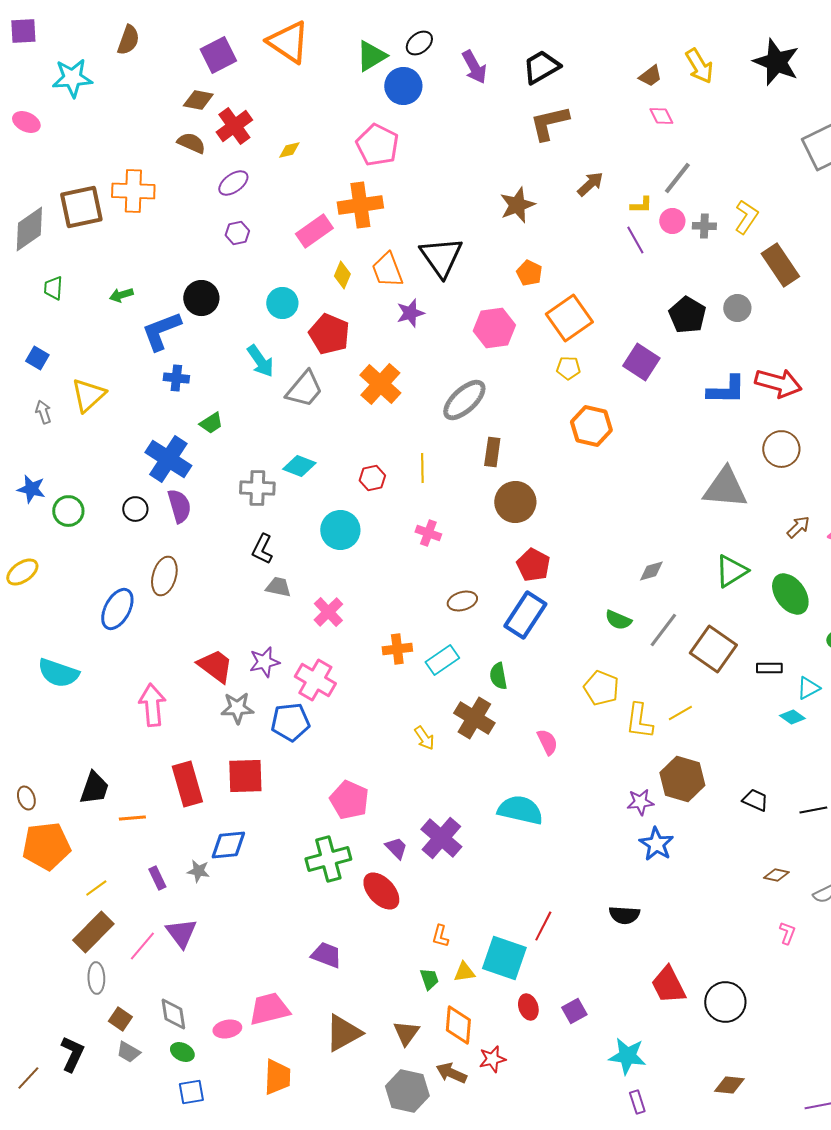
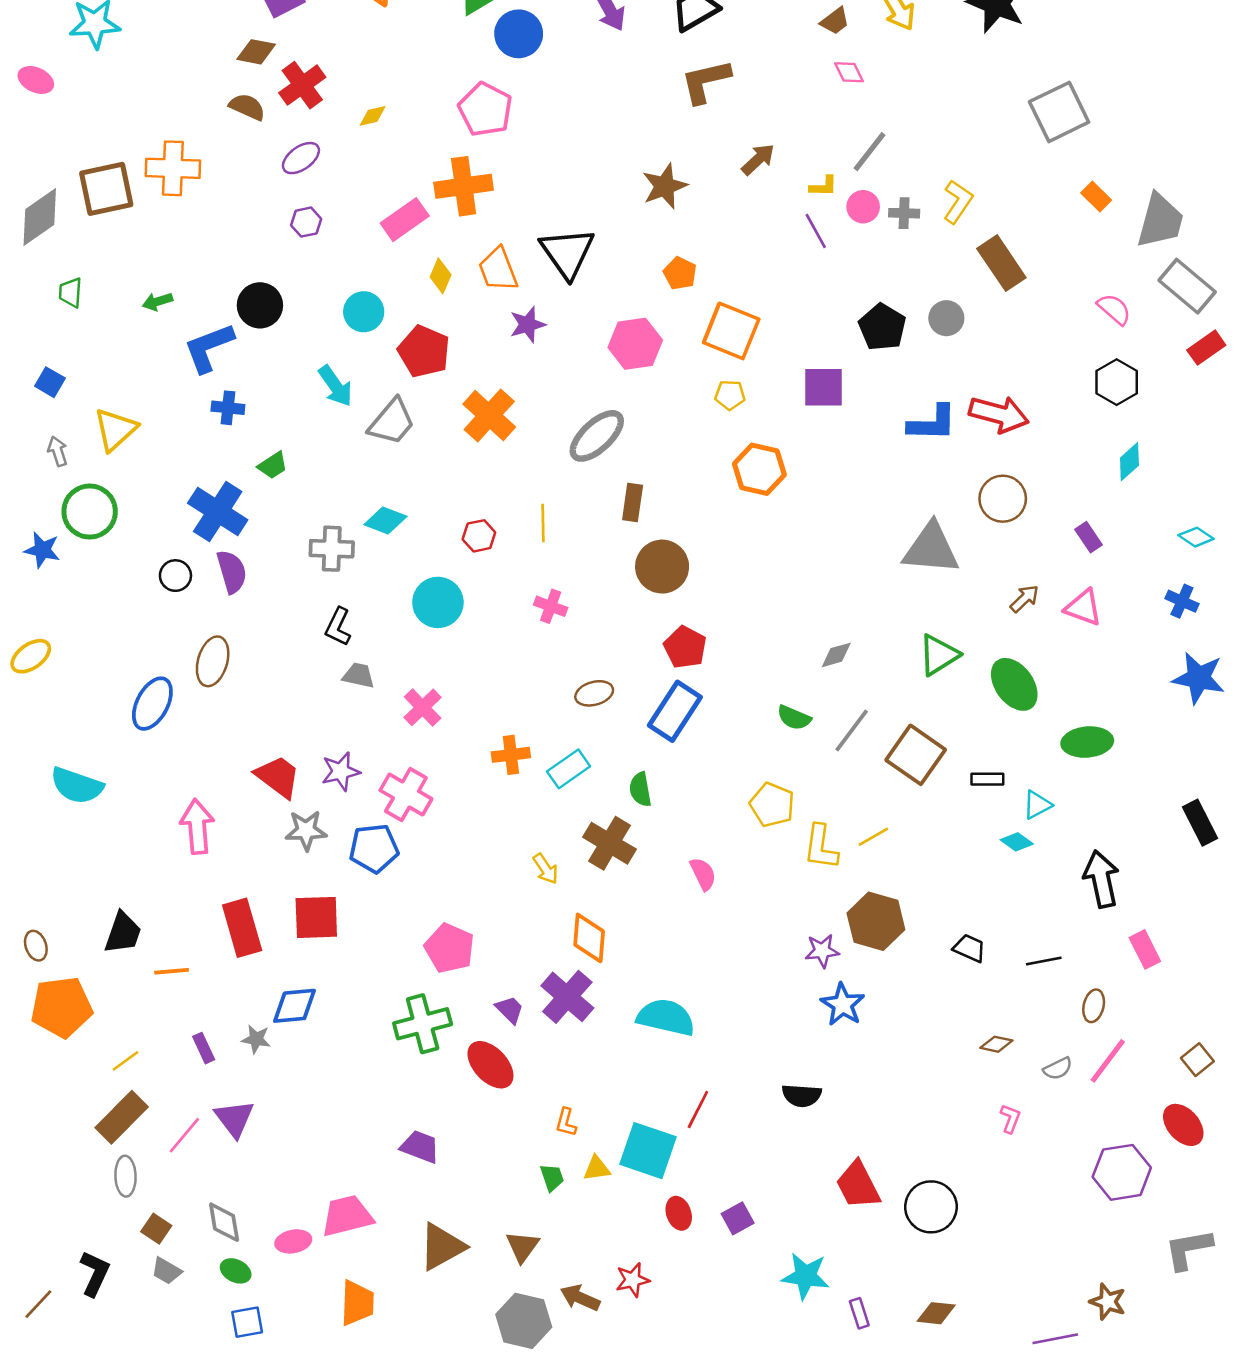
orange square: (569, 318) -> (731, 331), turned -33
purple square: (641, 362) -> (823, 387), turned -33
green circle: (68, 511) -> (90, 512), moved, size x1.4
cyan semicircle: (520, 810) -> (666, 1017), moved
orange diamond: (458, 1025) -> (589, 938), moved
purple rectangle: (637, 1102) -> (859, 1313), moved

